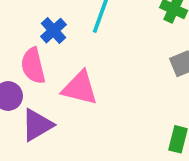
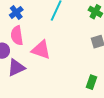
blue cross: (54, 31) -> (16, 12), moved

